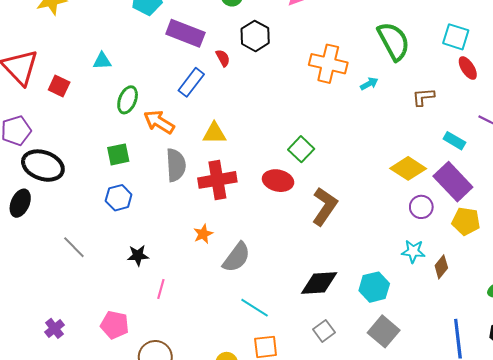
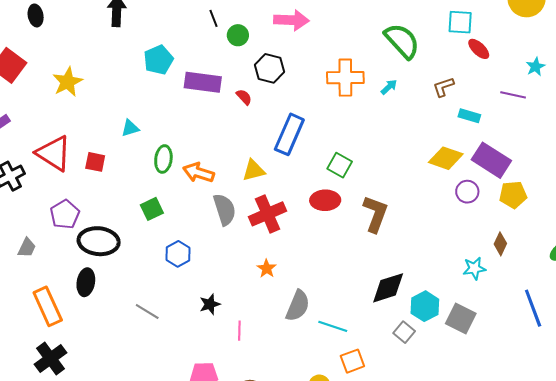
blue rectangle: (191, 82) -> (289, 134), moved, size x1.4
cyan rectangle: (454, 141) -> (469, 116), moved
green square: (118, 154) -> (152, 209), moved
cyan star: (413, 251) -> (474, 268), moved
gray semicircle: (236, 257) -> (298, 306), moved
cyan hexagon: (374, 287) -> (425, 306), moved

